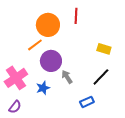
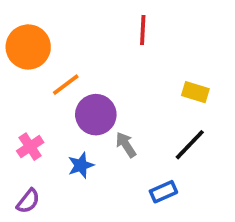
orange circle: (48, 25) -> (28, 47), moved
pink cross: (16, 78) -> (30, 147), size x0.6

